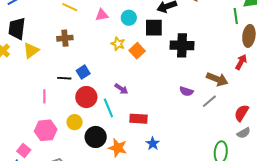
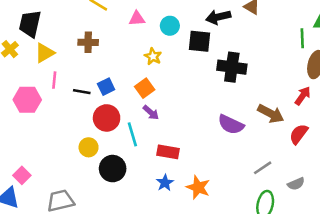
orange square: (137, 51) -> (145, 88), moved
purple semicircle: (186, 91) -> (231, 125), size x1.5
pink line: (44, 96) -> (54, 80), moved
gray line: (209, 101) -> (263, 168), moved
red semicircle: (241, 113) -> (299, 134), moved
pink hexagon: (46, 130) -> (27, 100), moved
blue star: (153, 144) -> (165, 183), moved
orange star: (118, 148) -> (198, 187), moved

